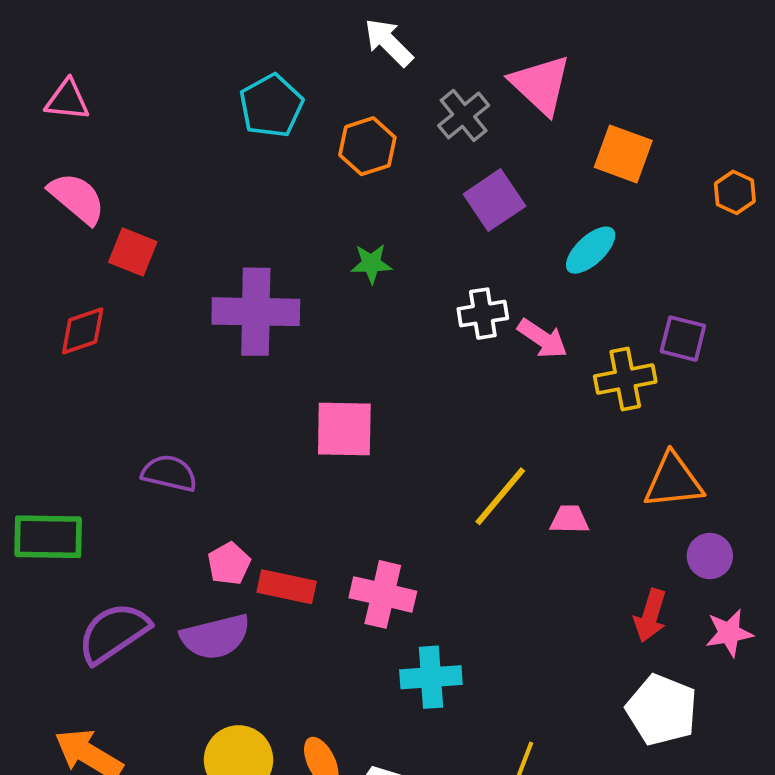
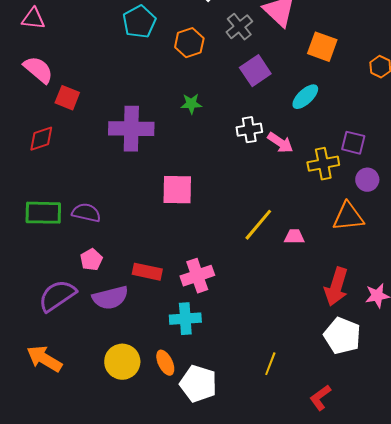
green rectangle: (48, 537) -> (43, 213), moved
purple circle: (710, 556) -> (367, 180), moved
pink pentagon: (229, 564) -> (91, 260), moved
pink cross: (383, 594) -> (197, 276), turned -32
red arrow: (650, 616) -> (336, 287), size x1.4
cyan cross: (431, 677) -> (185, 319), moved

